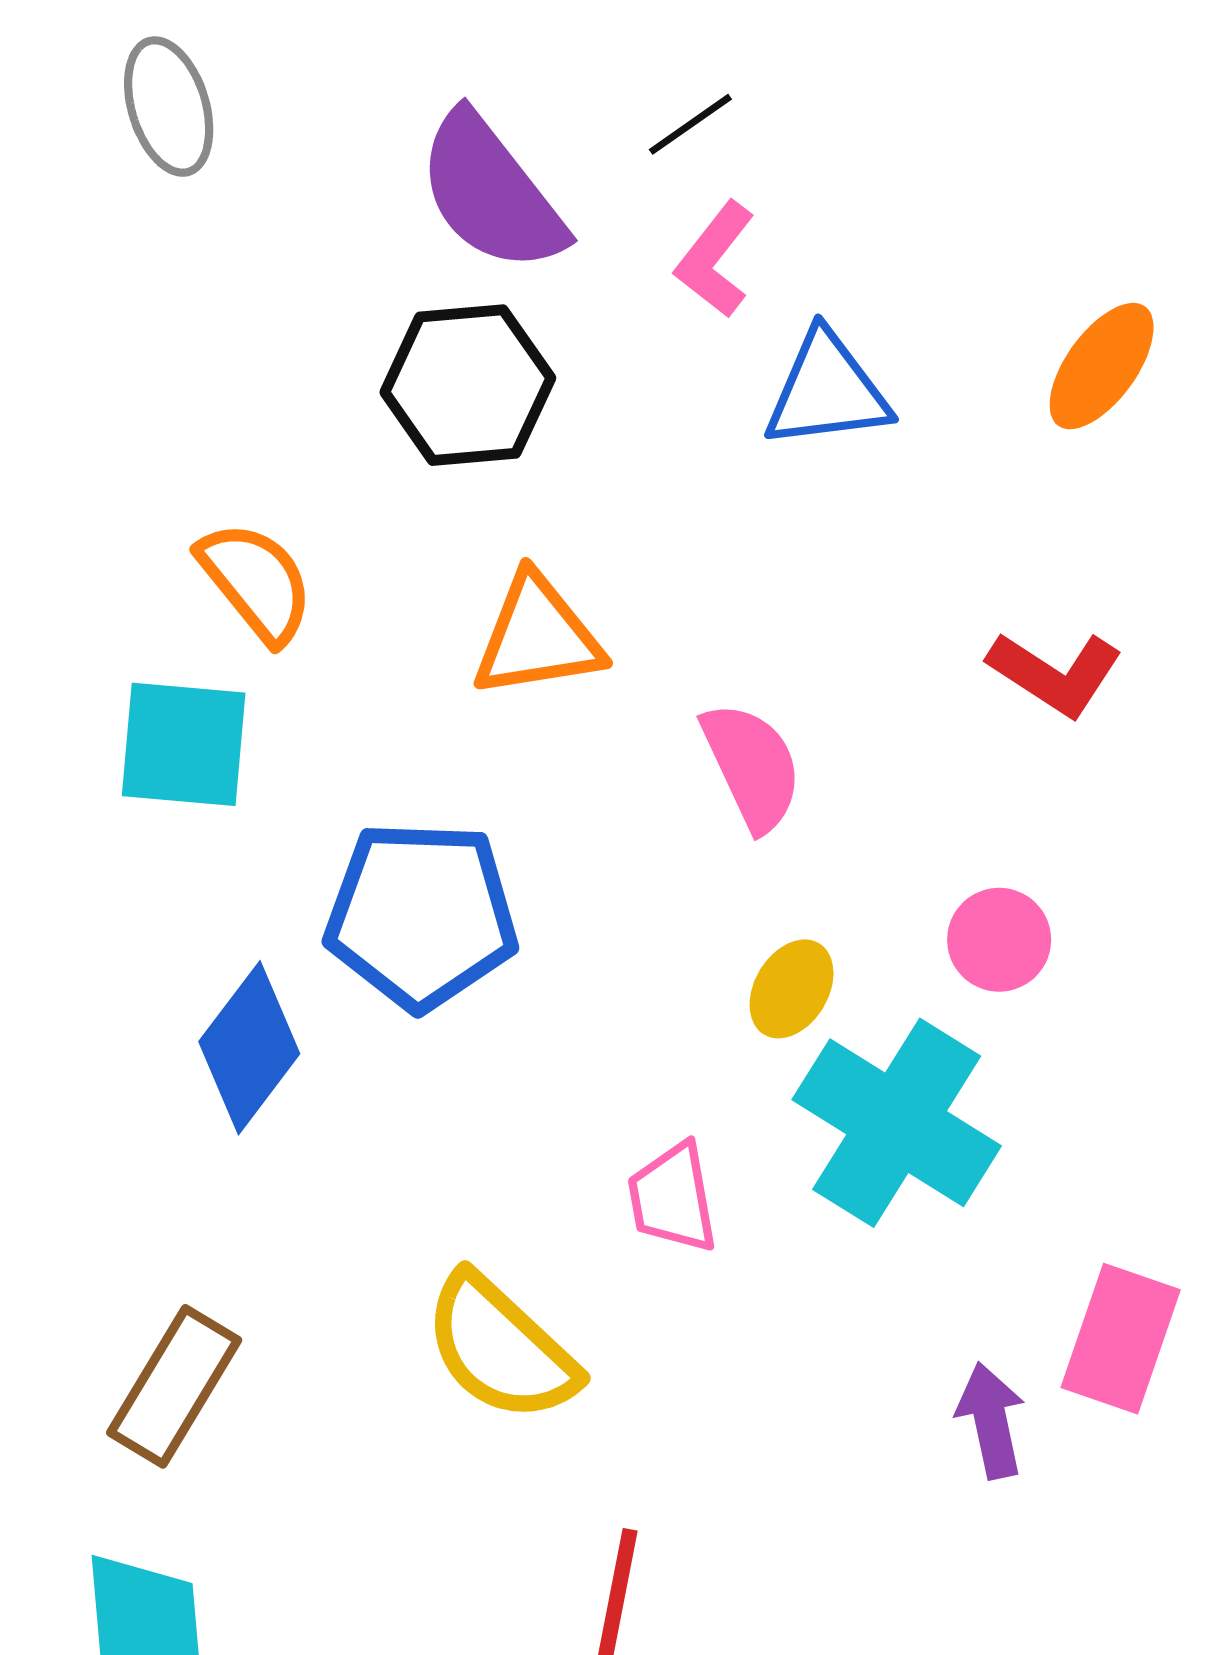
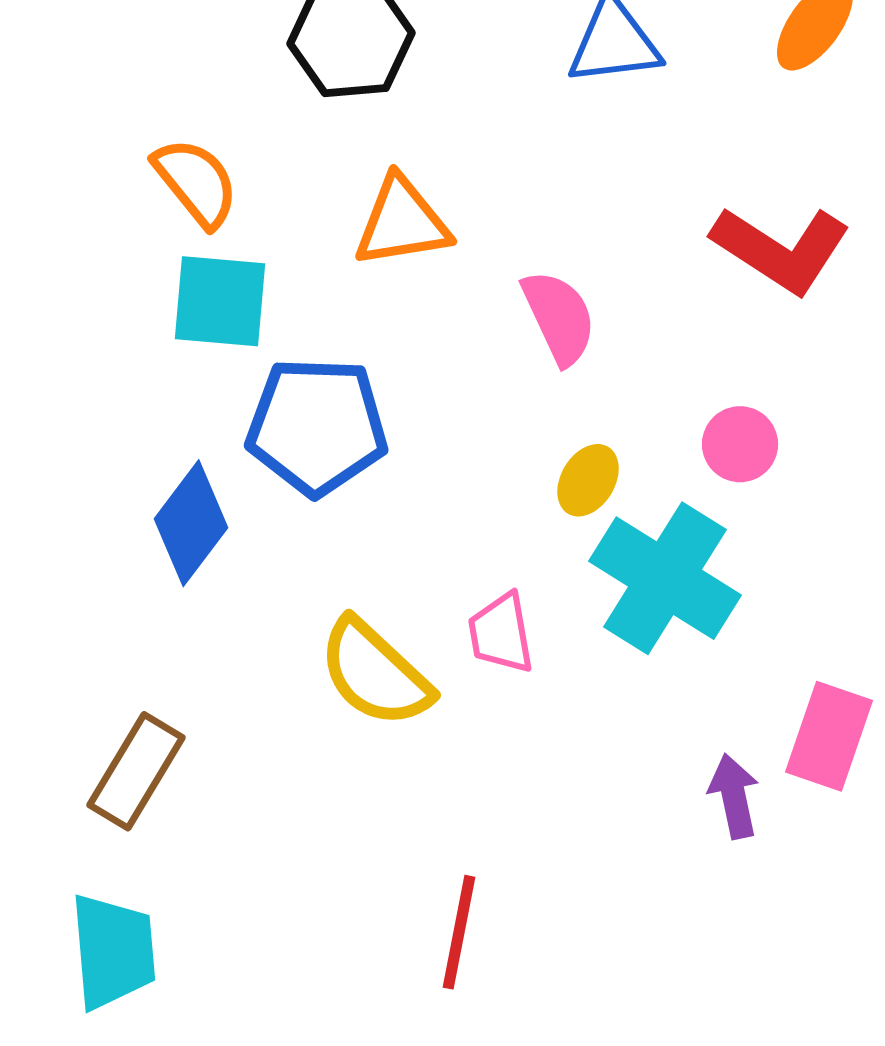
red L-shape: (1055, 673) -> (781, 249), size x1.4
cyan square: (184, 744) -> (220, 301), moved
yellow semicircle: (501, 1348) -> (375, 673), moved

